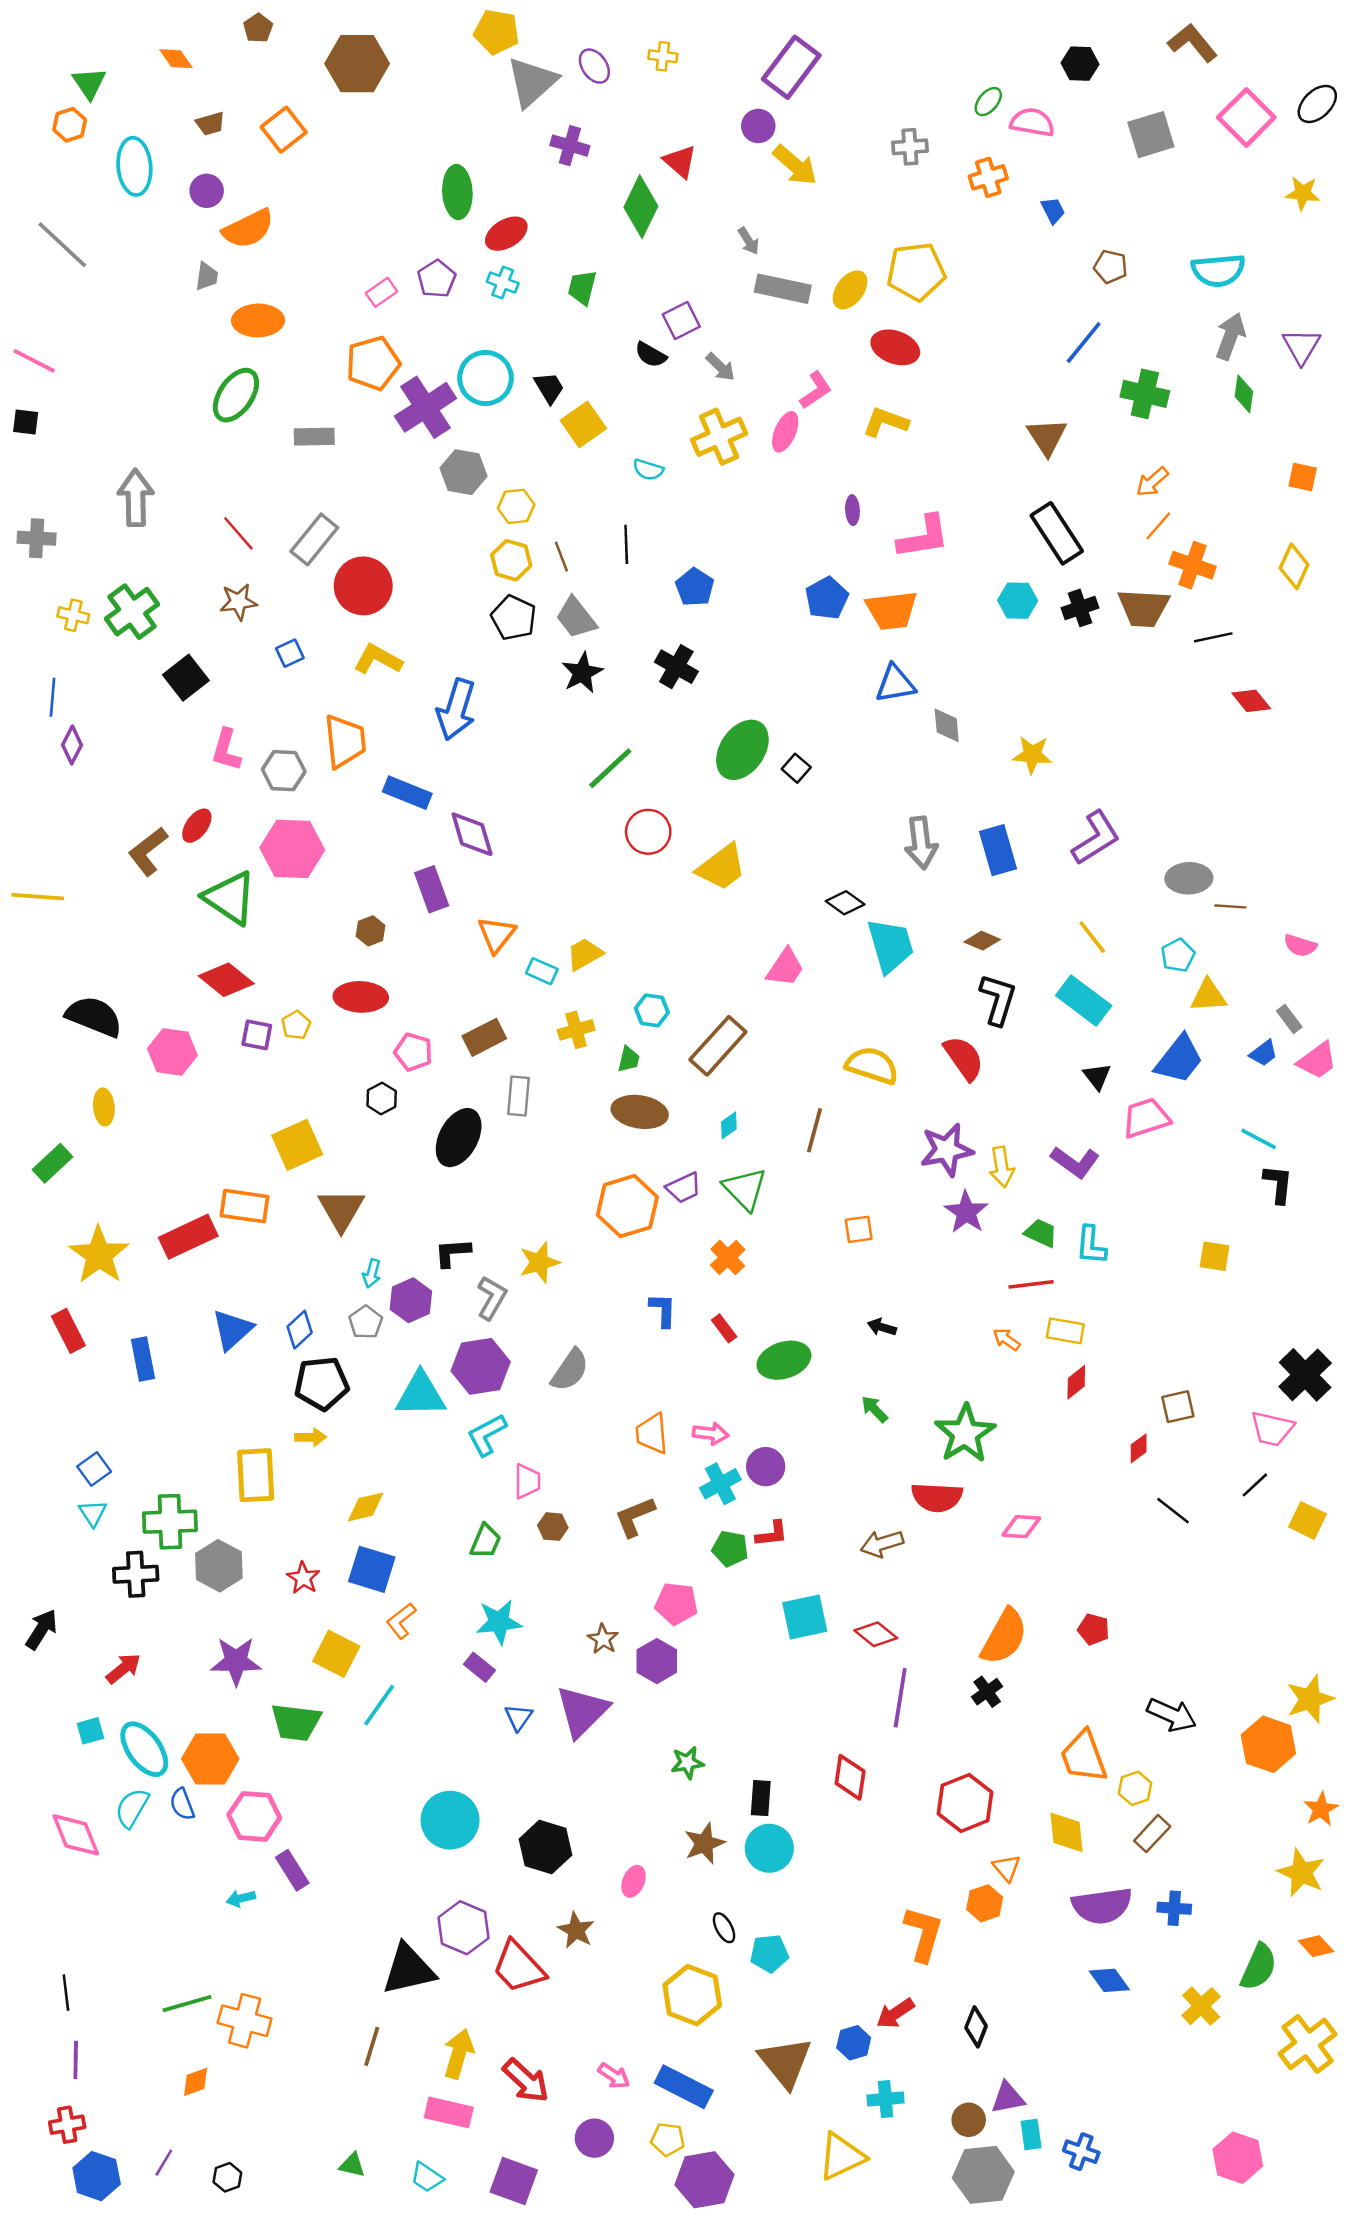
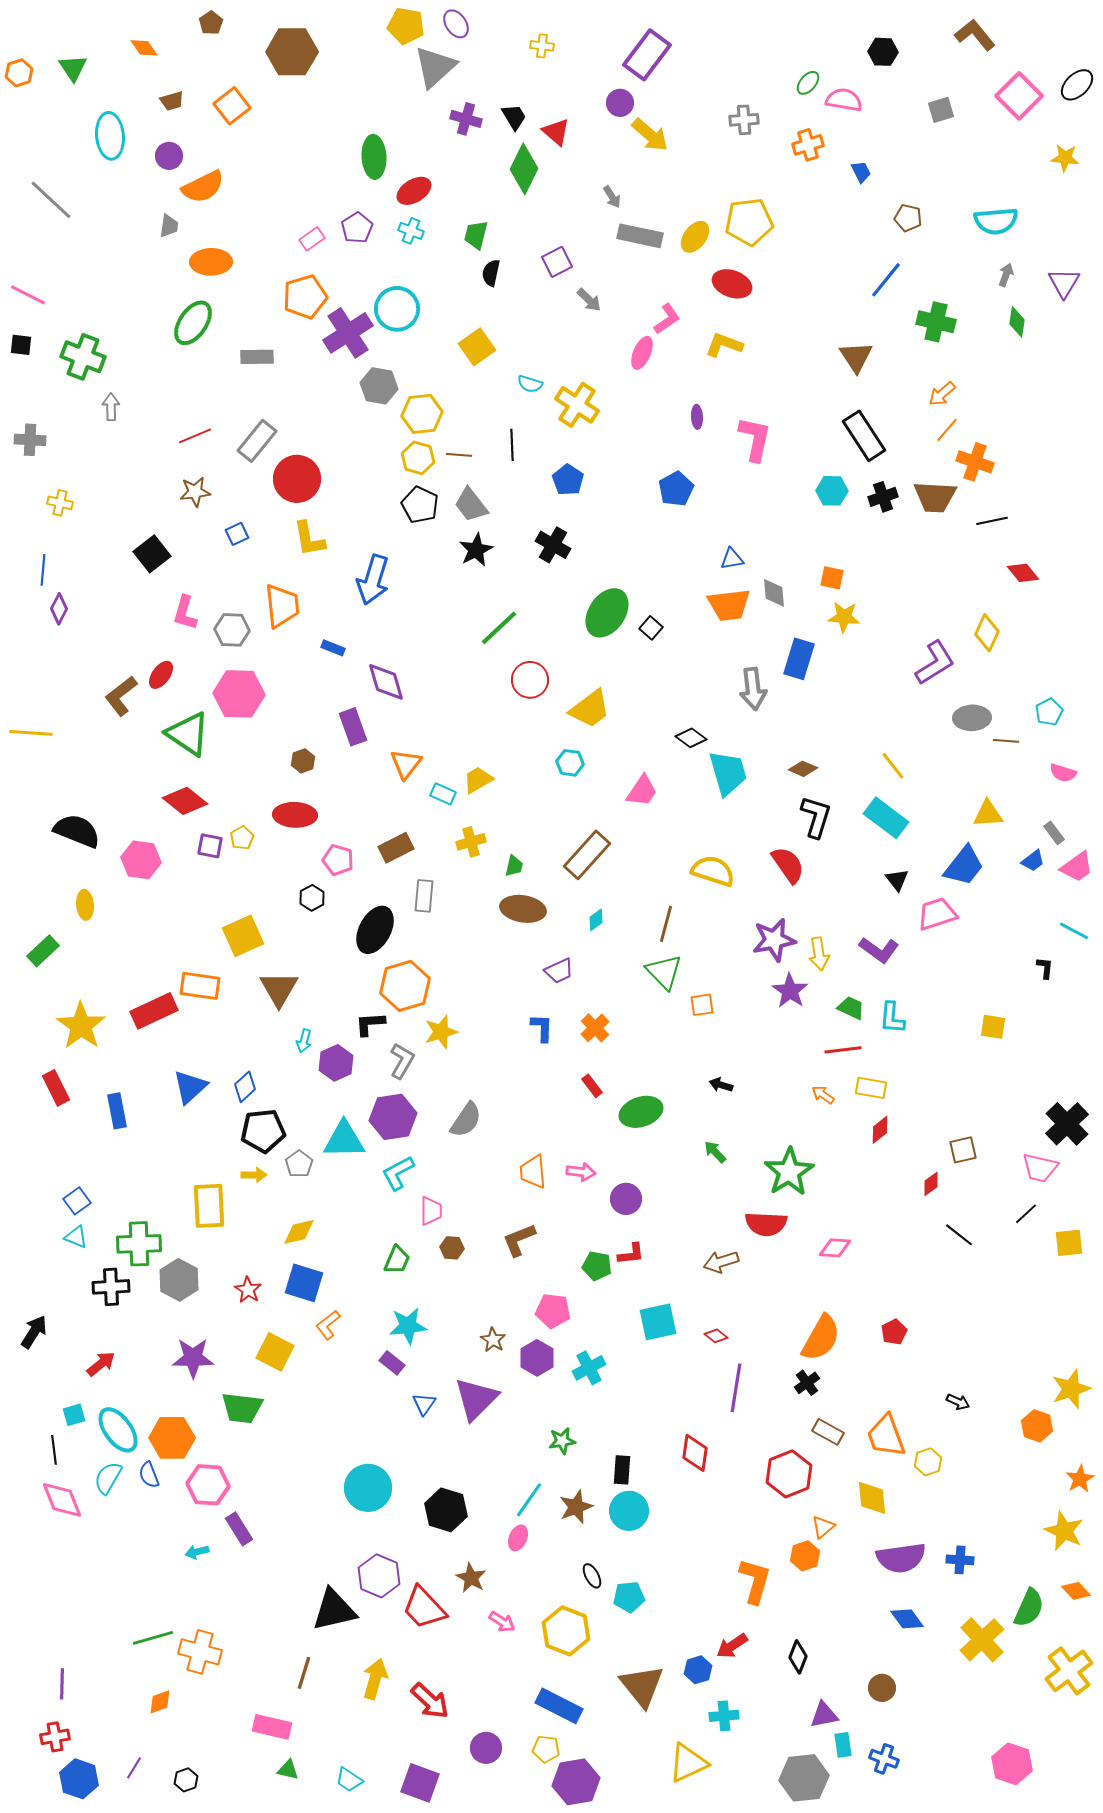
purple ellipse: (594, 66) -> (456, 24), moved
orange hexagon: (70, 125) -> (19, 73), moved
gray square: (1151, 135) -> (941, 110), size x0.7
gray arrow: (1230, 336) -> (1006, 275), size x0.6
black semicircle: (651, 355) -> (491, 273), moved, turned 72
black trapezoid: (549, 388) -> (514, 117), moved
yellow cross: (719, 437) -> (577, 405), moved, turned -33
orange square: (1303, 477) -> (832, 578), moved
gray arrow: (136, 498) -> (111, 407), size x0.6
yellow hexagon: (516, 506) -> (422, 414), size x1.4
red line: (238, 533) -> (195, 436), turned -72
pink L-shape: (923, 537) -> (755, 439), turned -69
brown line: (561, 557) -> (459, 455), turned -65
yellow diamond: (1294, 566) -> (987, 633), moved
orange trapezoid: (892, 610) -> (729, 605), moved
green cross: (132, 612) -> (83, 357), moved, turned -33
yellow L-shape: (378, 659) -> (309, 539), turned -129
blue triangle: (895, 684) -> (732, 559), size x0.7
blue rectangle: (407, 793) -> (333, 648), size x0.6
purple L-shape: (1096, 838) -> (935, 663), moved
blue rectangle: (998, 850) -> (799, 659), moved, turned 33
cyan pentagon: (1178, 955) -> (1049, 712), moved
cyan hexagon: (652, 1010) -> (570, 763), moved
cyan line: (1259, 1139) -> (1074, 931), moved
black L-shape: (1278, 1184) -> (1045, 968), size x0.7
green triangle: (745, 1189) -> (664, 972), moved
orange hexagon: (627, 1206) -> (405, 986), moved
blue L-shape: (663, 1310) -> (542, 1028), moved
gray pentagon: (366, 1322) -> (299, 1164), moved
cyan cross: (720, 1484) -> (589, 1368), moved
cyan triangle: (93, 1513) -> (76, 1237), turned -35
yellow square: (1308, 1520) -> (1069, 1243), turned -32
red pentagon: (1093, 1629) -> (894, 1332), turned 30
red diamond: (876, 1634) -> (716, 1336), size x0.7
cyan line: (379, 1705) -> (529, 1500), moved
black arrow: (1172, 1715) -> (958, 1402), size x0.6
orange hexagon: (1268, 1744) -> (1037, 1426), size x0.7
brown rectangle: (1152, 1834) -> (828, 1432), moved, turned 76
orange triangle: (1007, 1868) -> (823, 1527), turned 30
black line: (66, 1993) -> (54, 1450), moved
yellow cross: (1201, 2006) -> (982, 1640), size x1.4
pink arrow: (614, 2076) -> (502, 1622), moved
pink rectangle: (449, 2112) -> (272, 1727), moved
brown circle: (969, 2120) -> (882, 1688), moved

